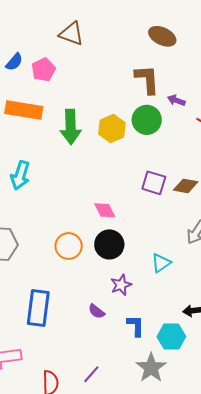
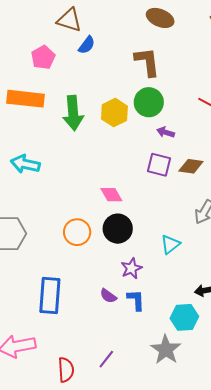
blue semicircle: (14, 62) -> (87, 45), moved
purple arrow: (176, 100) -> (166, 132), moved
cyan arrow: (20, 175) -> (25, 164), turned 88
blue L-shape: (136, 326) -> (136, 300), moved

